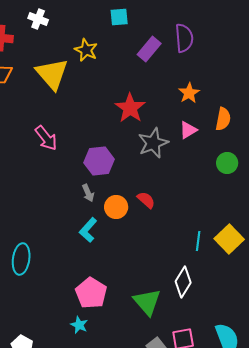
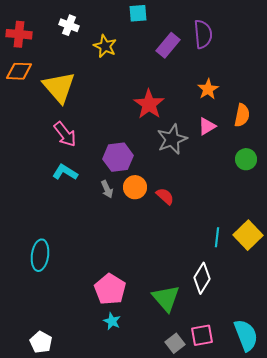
white cross: (38, 19) -> (69, 25), moved
yellow triangle: (52, 74) -> (59, 87), moved
orange circle: (116, 207) -> (135, 187), moved
cyan L-shape: (88, 230) -> (65, 172), moved, turned 80
cyan star: (79, 325) -> (112, 321), moved

